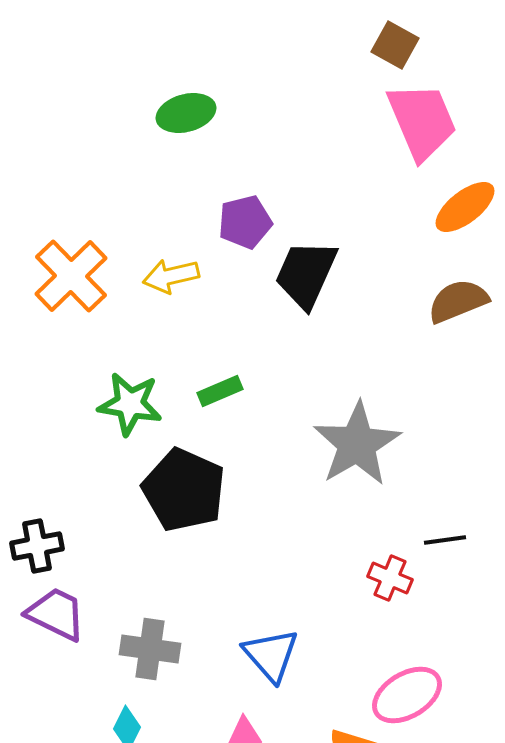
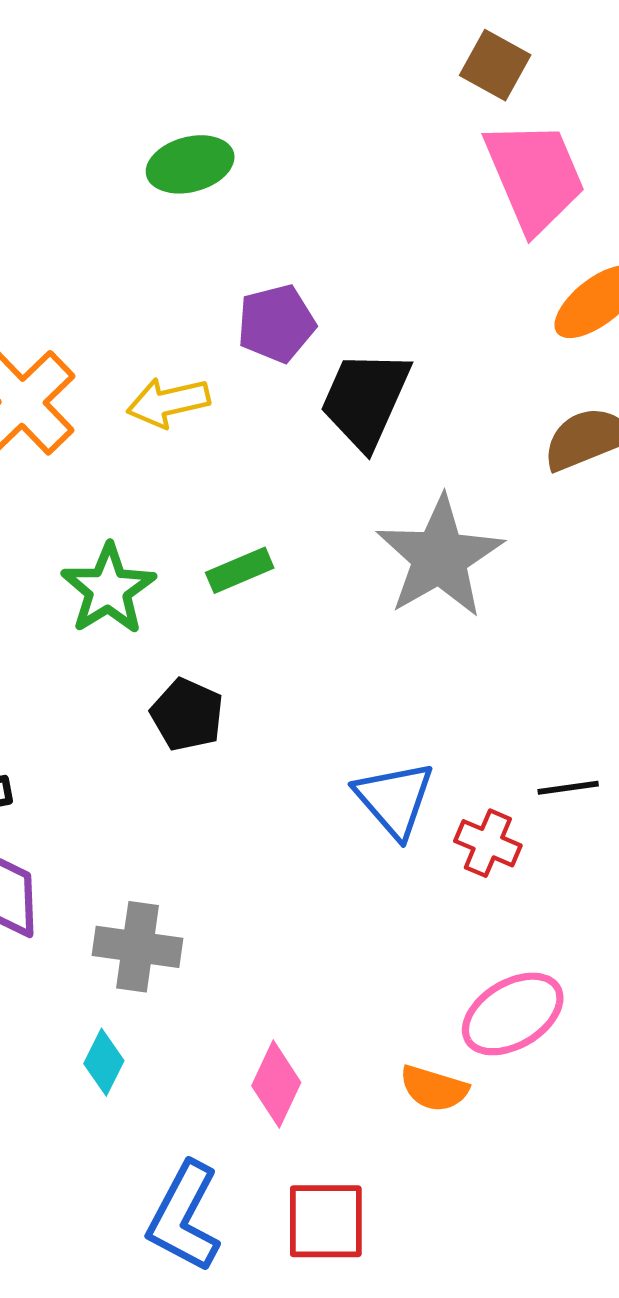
green star: (130, 404) -> (108, 589), turned 30
gray star: (357, 444) -> (440, 557), moved
black pentagon: (184, 490) -> (187, 715), size x0.6
blue triangle: (271, 655) -> (394, 799), moved

